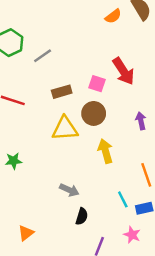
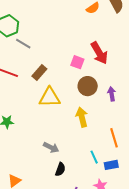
gray line: (43, 56) -> (23, 44), moved, turned 63
brown rectangle: (62, 92) -> (39, 73), moved, turned -35
brown circle: (94, 113) -> (88, 86), moved

